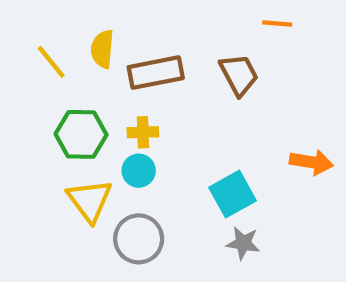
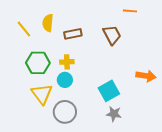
brown rectangle: (156, 73) -> (73, 34), size x0.7

